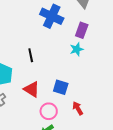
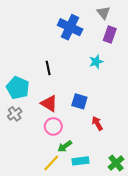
purple rectangle: (82, 30) -> (110, 34), moved
pink circle: (49, 111) -> (53, 126), moved

